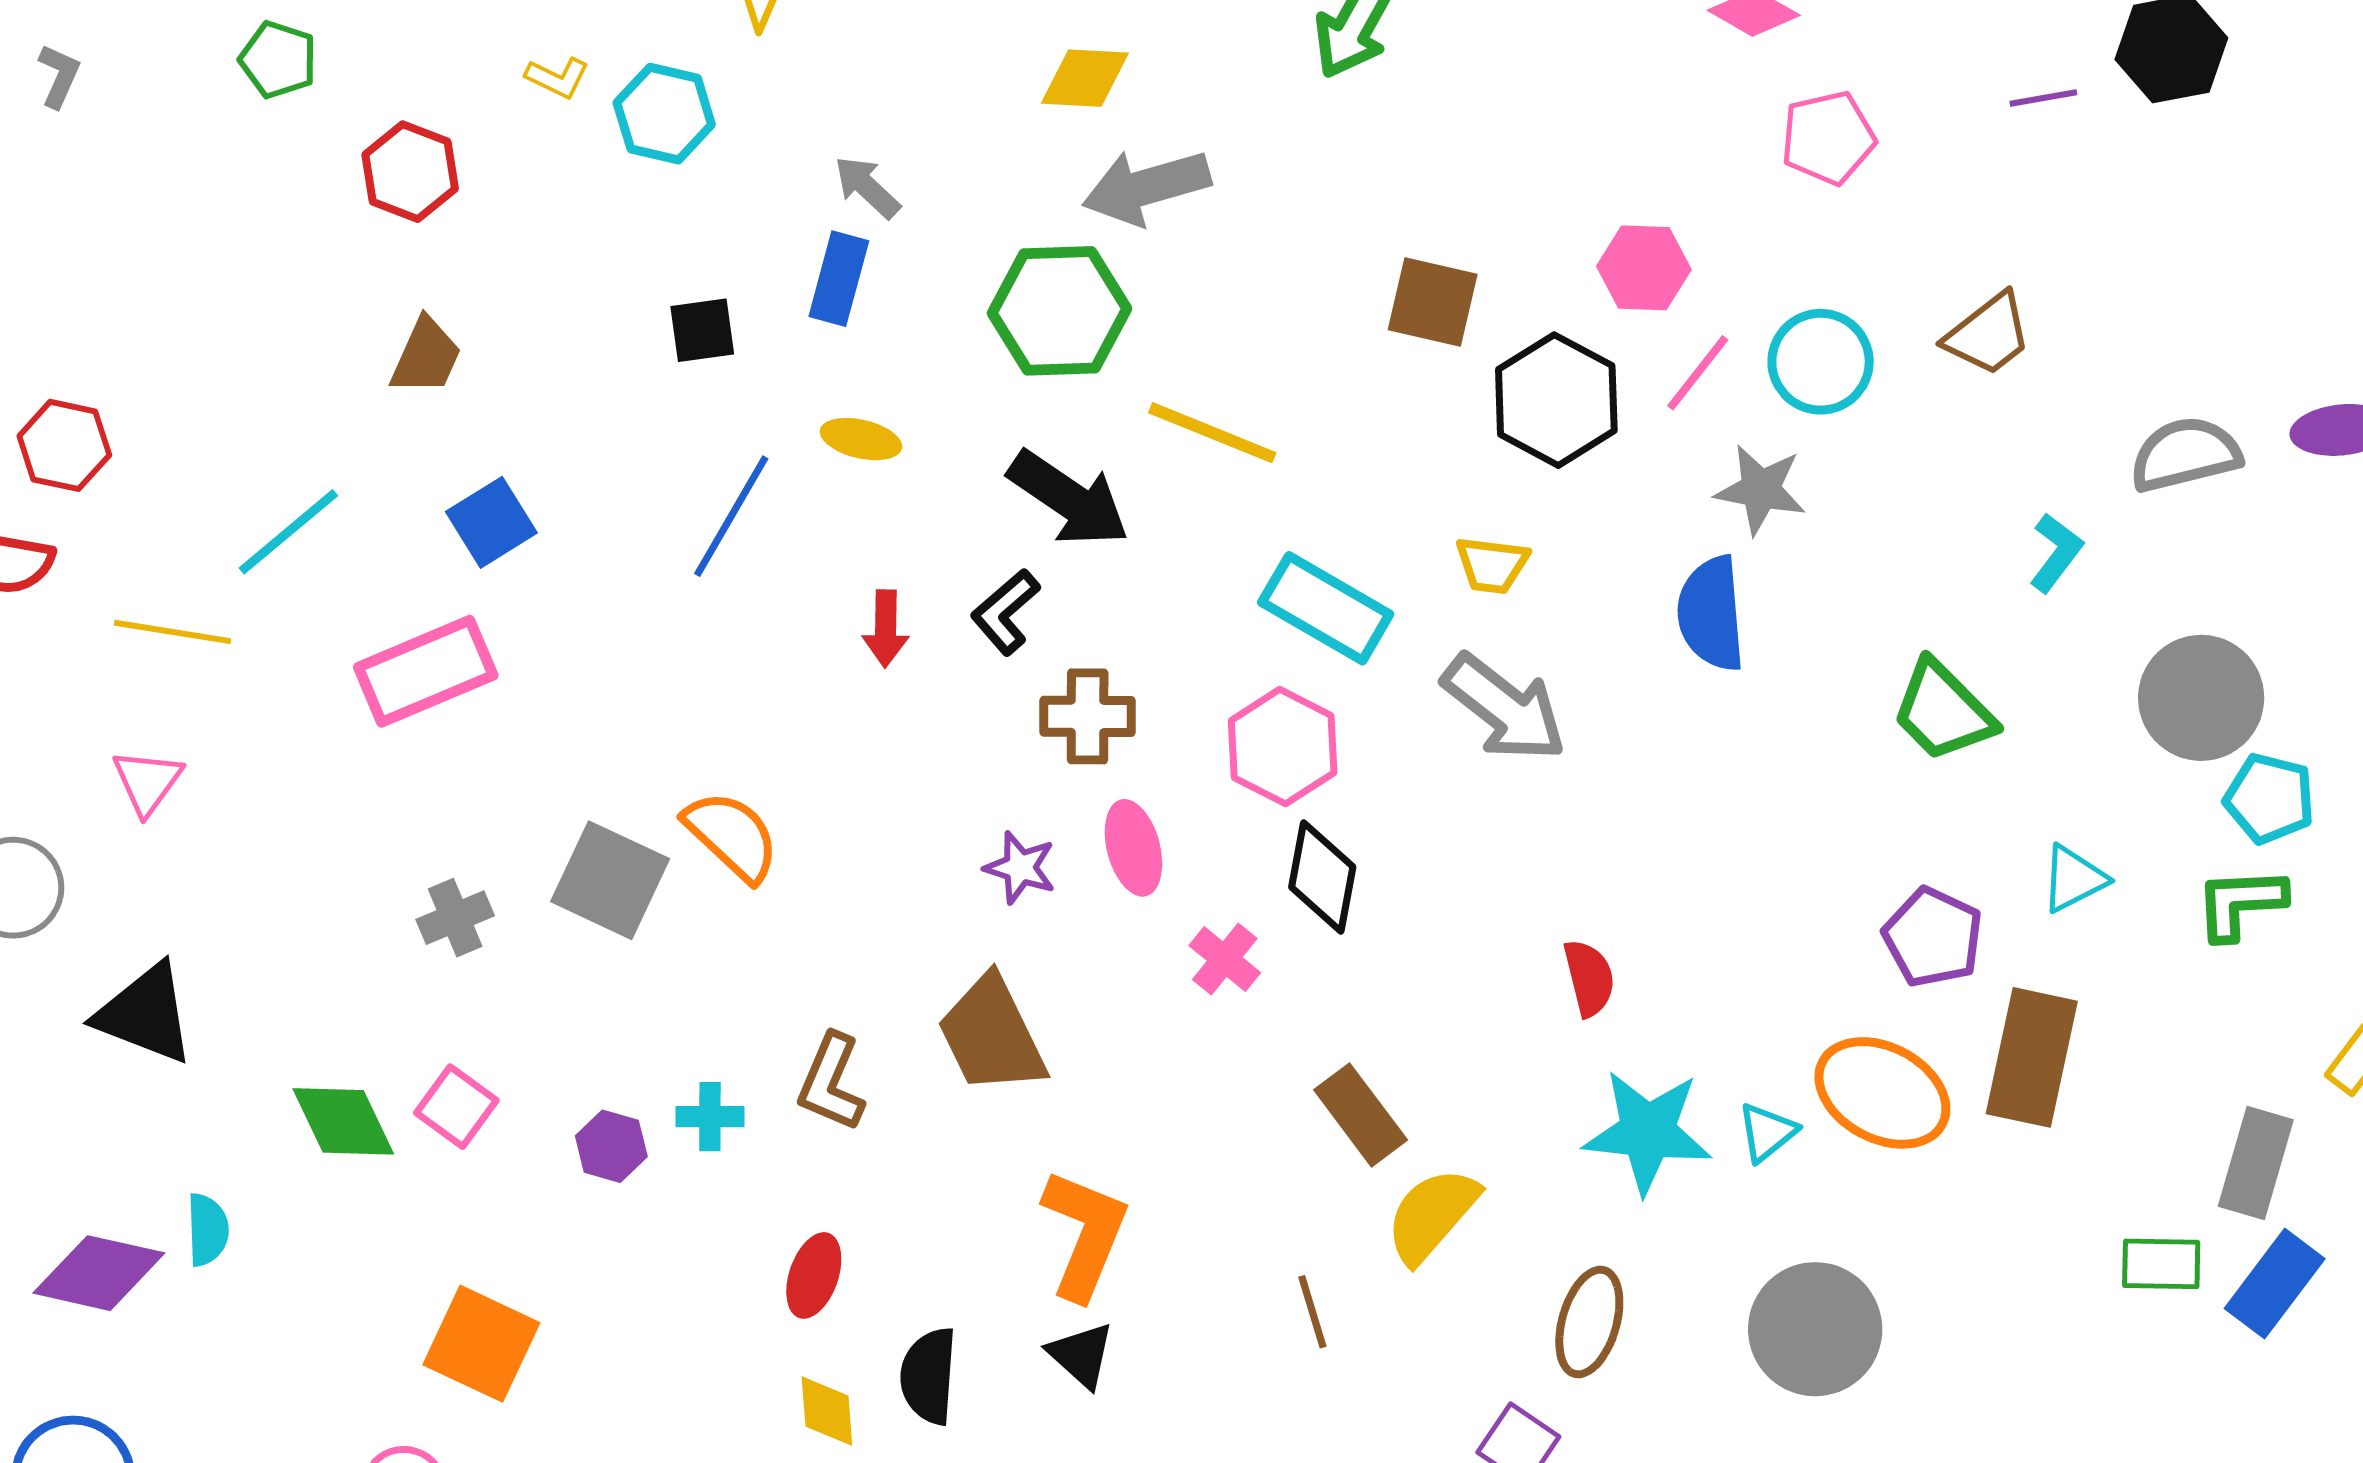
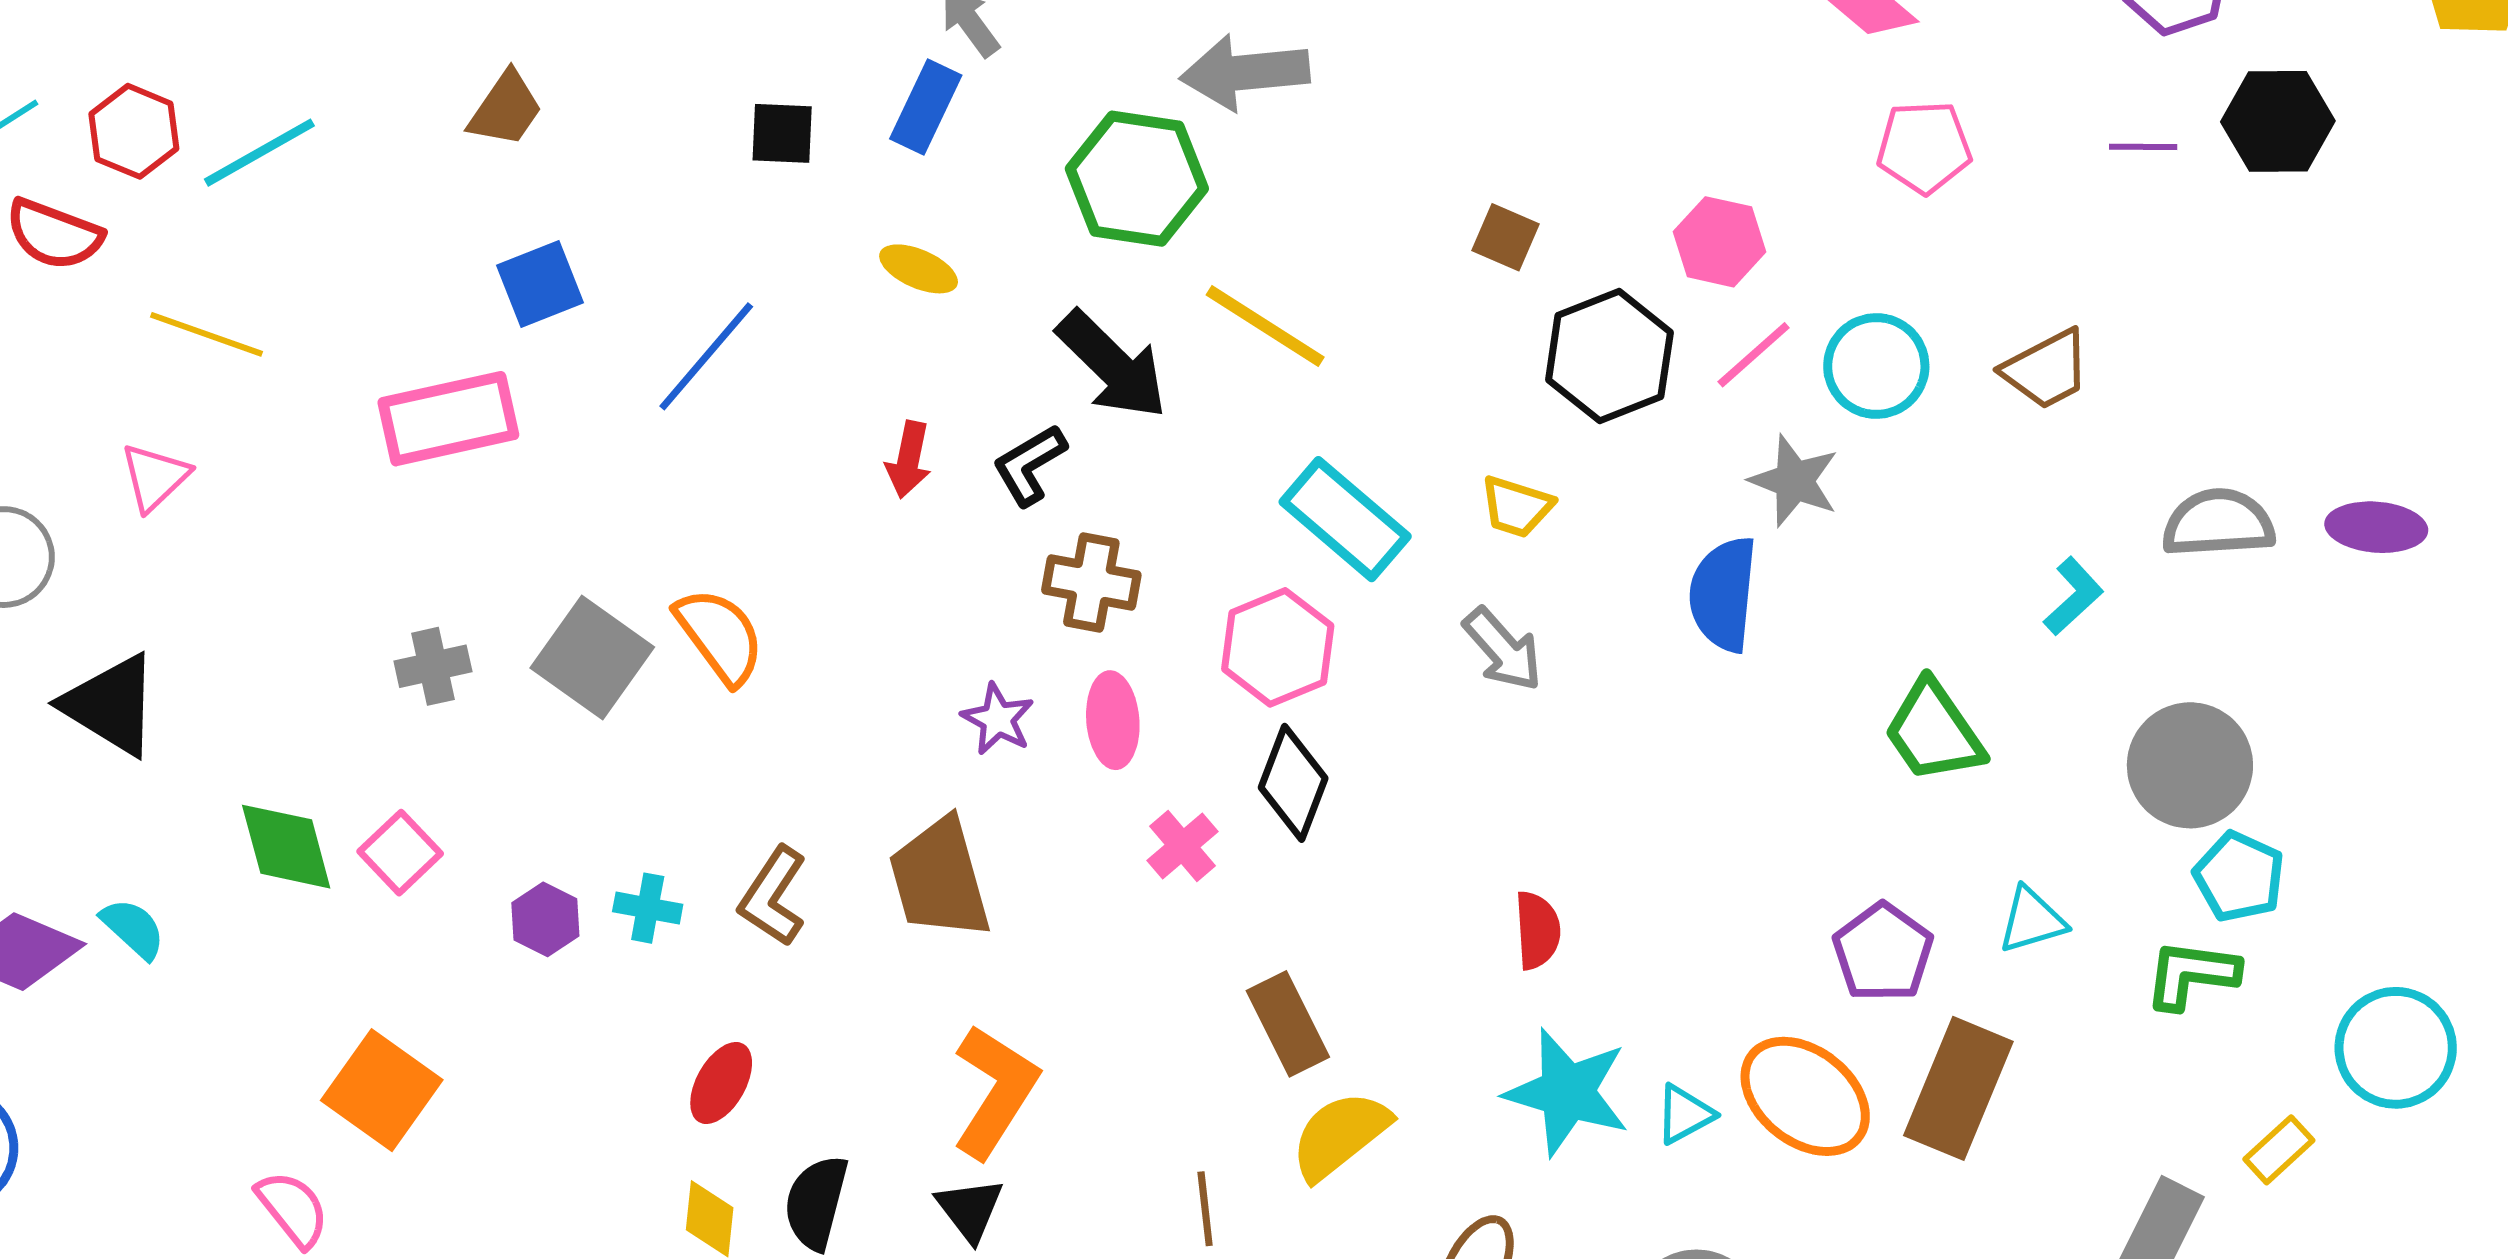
brown square: (1433, 302) -> (1506, 237), size x0.7
blue line: (731, 516) -> (706, 356), moved
cyan line: (288, 532) -> (259, 153), moved
gray arrow: (1504, 708) -> (1503, 649), size x0.7
cyan semicircle: (207, 1230) -> (133, 929), turned -56

